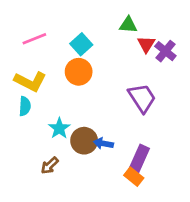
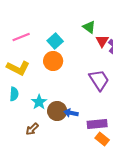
green triangle: (128, 25) -> (89, 27), turned 32
cyan semicircle: (25, 106) -> (14, 94), moved
purple rectangle: (139, 159) -> (97, 124), turned 60
orange rectangle: (134, 177) -> (102, 139), moved

